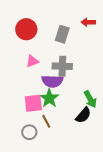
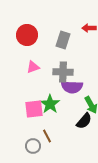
purple semicircle: (52, 81) -> (72, 87), moved
brown line: (46, 121) -> (47, 136), moved
gray circle: (29, 132) -> (33, 146), moved

